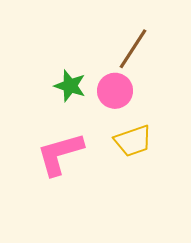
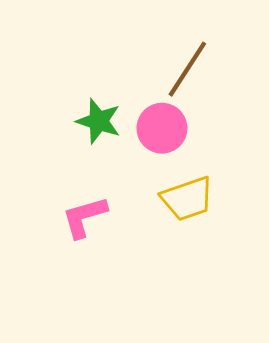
pink L-shape: (60, 154) -> (84, 217), size x0.7

